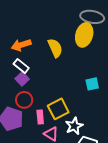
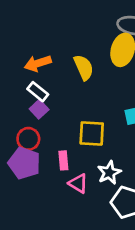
red circle: (24, 100) -> (28, 139), moved
yellow square: (58, 109) -> (92, 133), moved, turned 30

